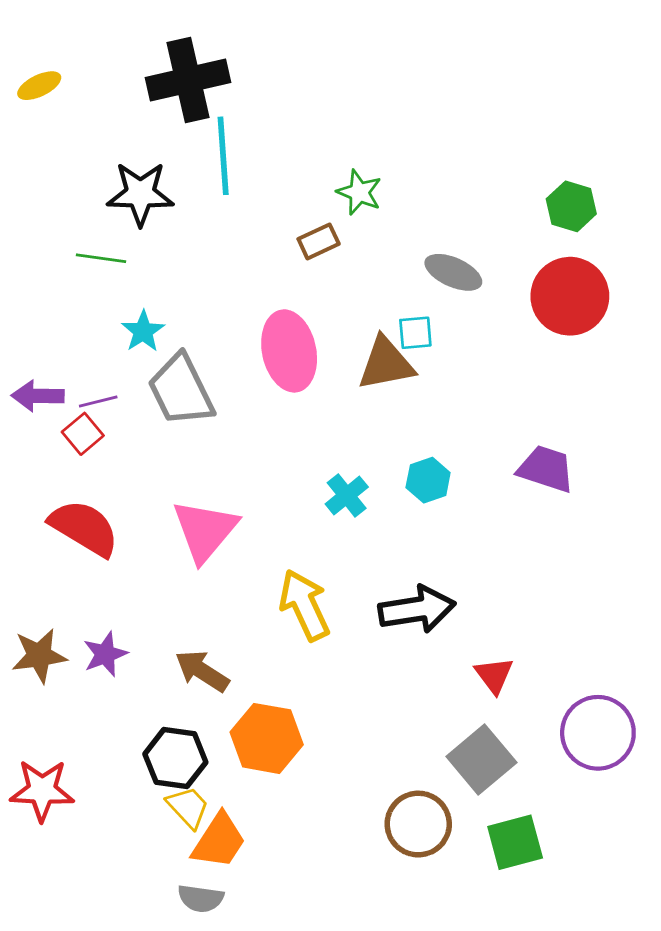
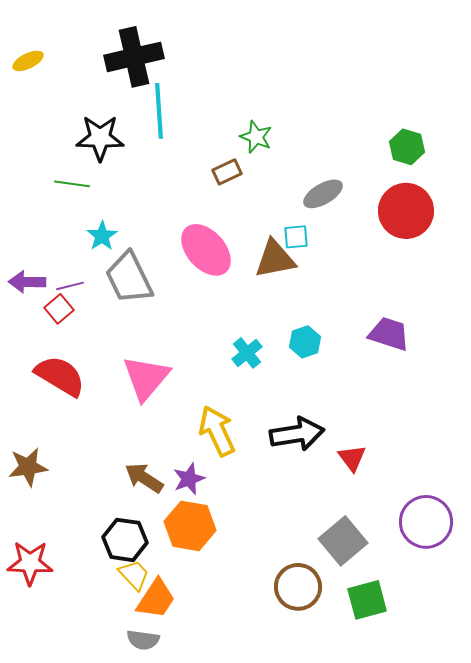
gray ellipse: (453, 272) -> (323, 194), turned -54
pink ellipse: (289, 351) -> (206, 250), turned -30
purple star: (105, 654) -> (189, 479), moved
red triangle: (494, 675) -> (352, 458), moved

